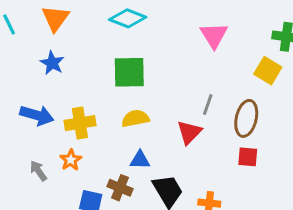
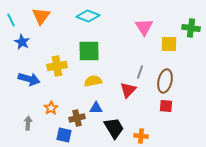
blue star: (52, 63) -> (22, 42), moved
yellow square: (268, 71) -> (169, 44), moved, turned -30
yellow cross: (80, 123) -> (57, 66), moved
gray arrow: (38, 171) -> (28, 123), moved, turned 40
brown cross: (120, 188) -> (77, 118), moved, turned -35

